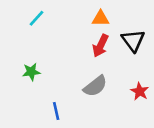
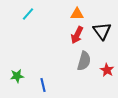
green star: (31, 72) -> (17, 76), moved
gray semicircle: (95, 86) -> (84, 61), moved, turned -36

